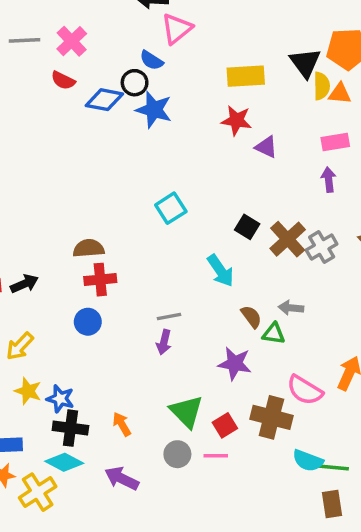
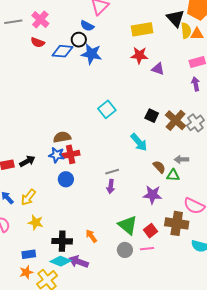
blue star: (60, 399) -> (57, 155), moved
purple arrow: (122, 478) -> (79, 262), moved

